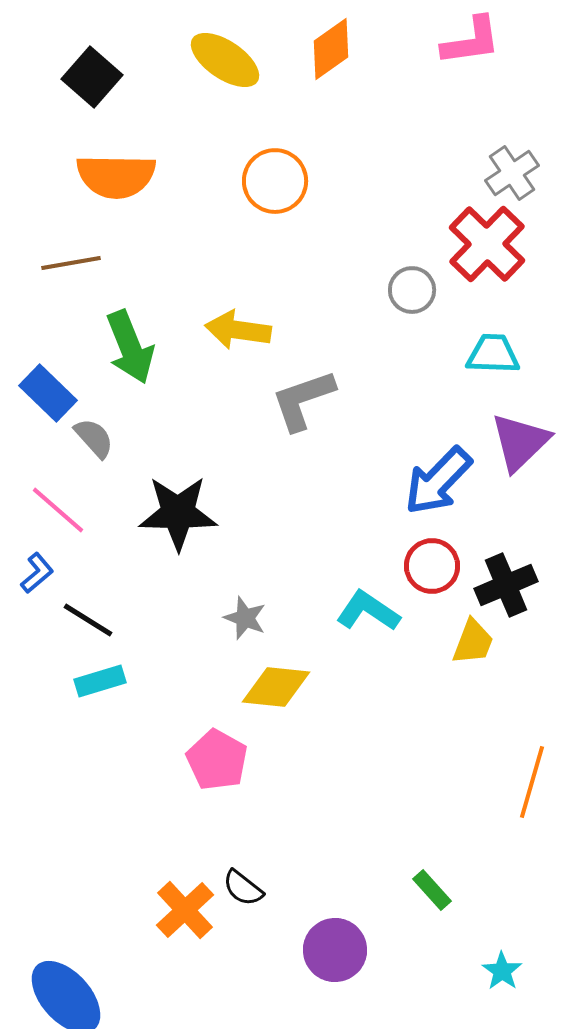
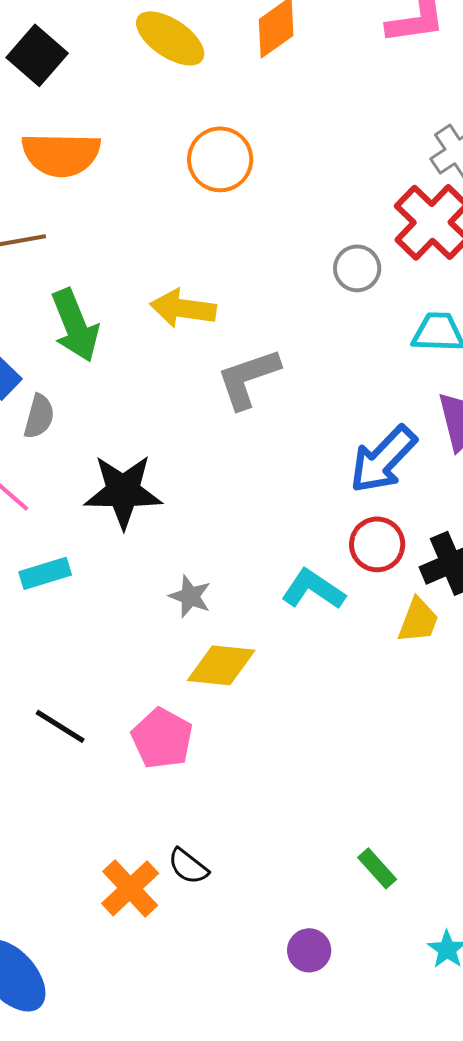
gray semicircle: (94, 438) -> (39, 416), turned 57
black line: (88, 620) -> (60, 726), moved
cyan rectangle: (100, 681) -> (45, 573), moved
purple circle: (335, 950) -> (309, 950), moved, size x0.7

